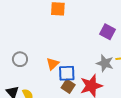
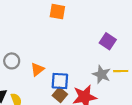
orange triangle: (53, 64) -> (37, 69), moved

